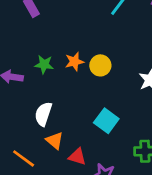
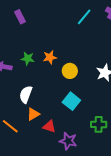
yellow circle: (100, 65) -> (70, 71), moved
orange triangle: (55, 141) -> (33, 114), turned 48

